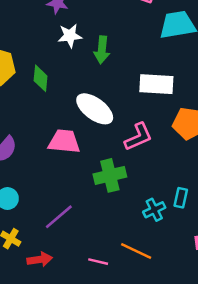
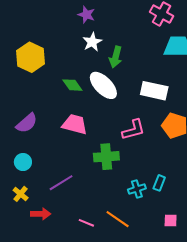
white star: (70, 36) -> (92, 42), turned -30
green diamond: (41, 78) -> (72, 85), moved, turned -50
white ellipse: (95, 109) -> (103, 85), moved

